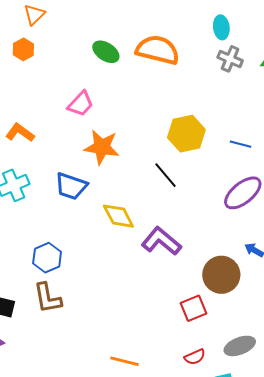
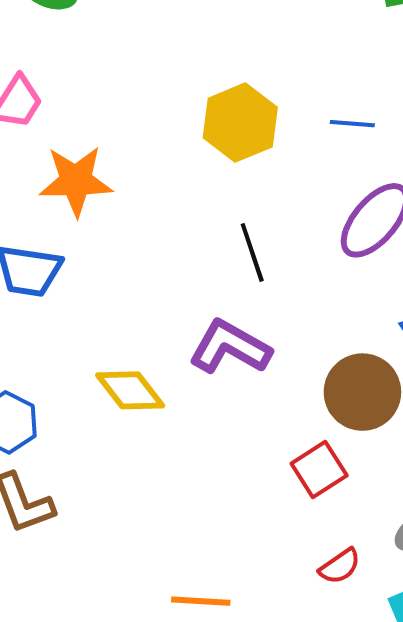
black line: (165, 175) -> (252, 252), moved, turned 32
yellow diamond: (118, 216) -> (130, 390), moved

